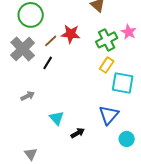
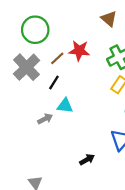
gray arrow: (28, 96) -> (45, 119), moved
cyan triangle: (57, 118) -> (65, 106), moved, turned -42

